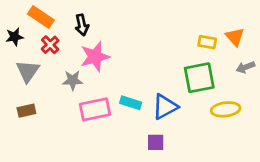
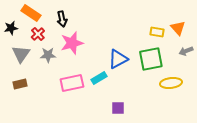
gray star: (73, 80) -> (48, 55), moved
cyan rectangle: (131, 103) -> (99, 78), turned -49
blue triangle: (165, 107) -> (118, 59), moved

